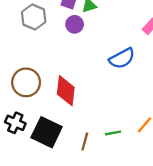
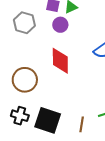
red diamond: (66, 91) -> (60, 61), moved

